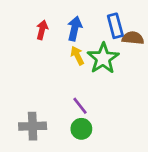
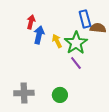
blue arrow: (75, 28) -> (39, 35), moved
purple line: (80, 106) -> (76, 63), moved

